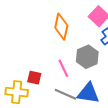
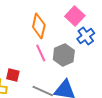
pink line: (63, 68) -> (41, 53), moved

